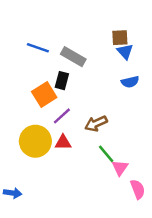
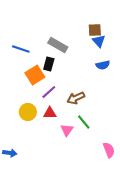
blue line: (38, 48) -> (21, 49), moved
yellow circle: (35, 141) -> (28, 112), size x0.7
pink triangle: (120, 168) -> (67, 130), moved

